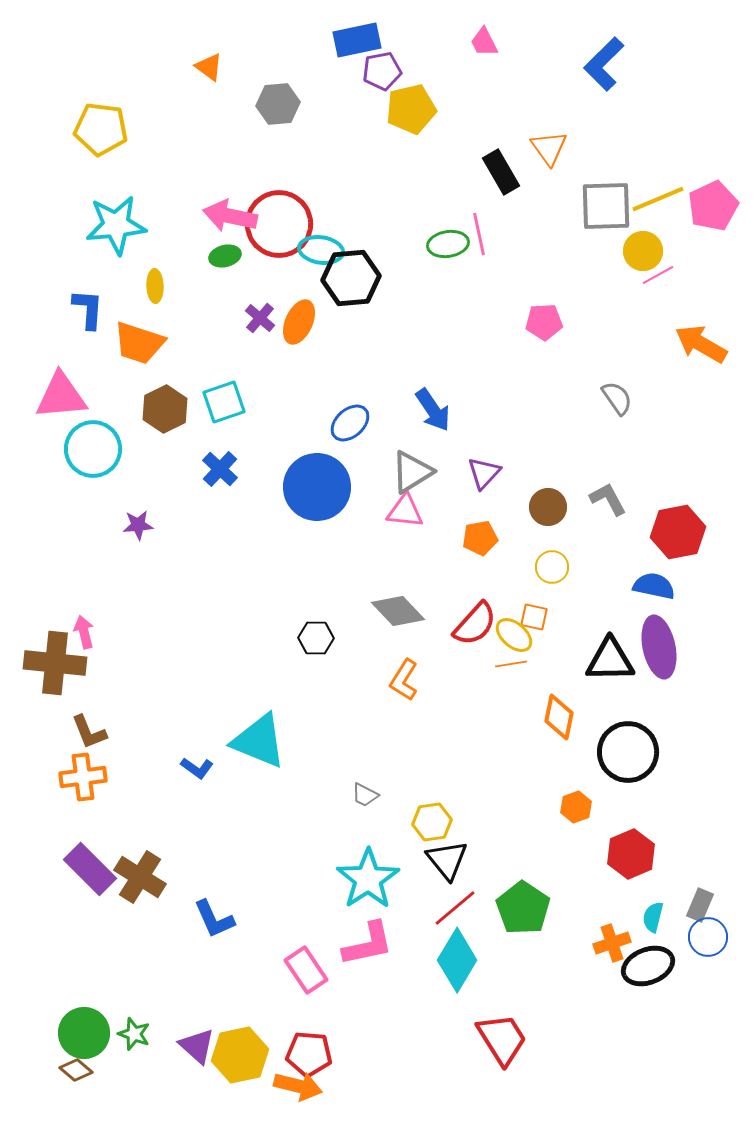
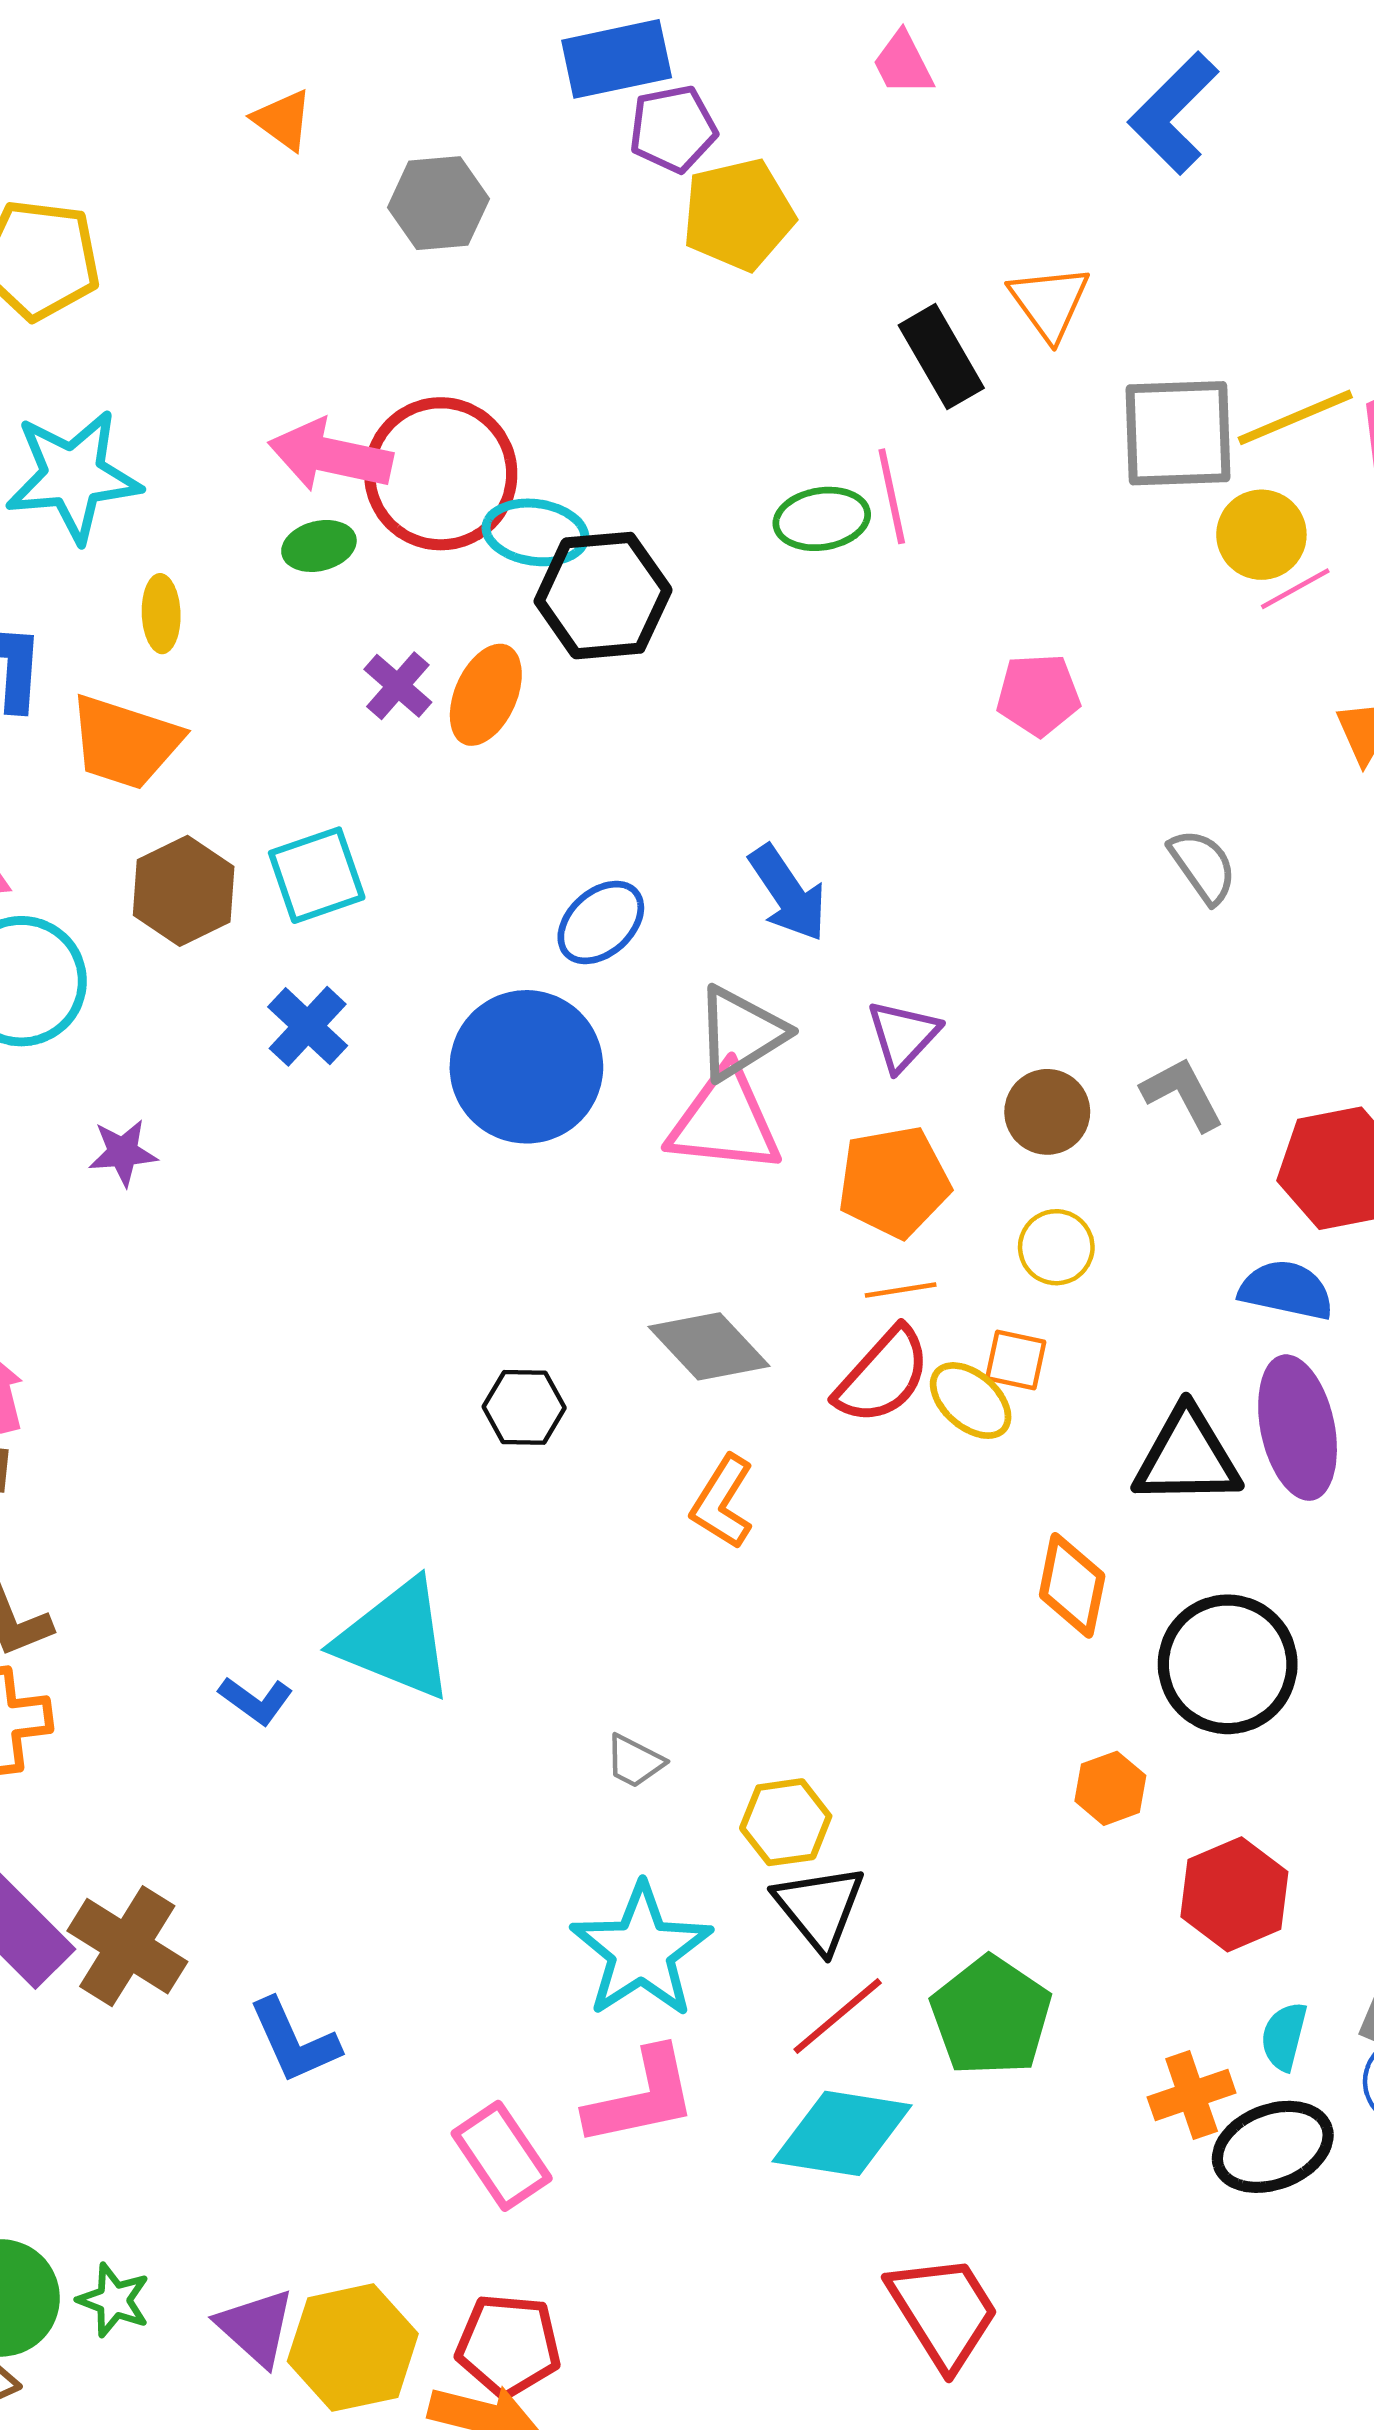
pink triangle: (405, 511) -> (725, 1121), size x1.4
orange pentagon: (480, 538) -> (894, 1182), size x1.4
orange line: (511, 664) -> (901, 1290), moved
cyan diamond: (457, 960) -> (842, 2133), turned 68

